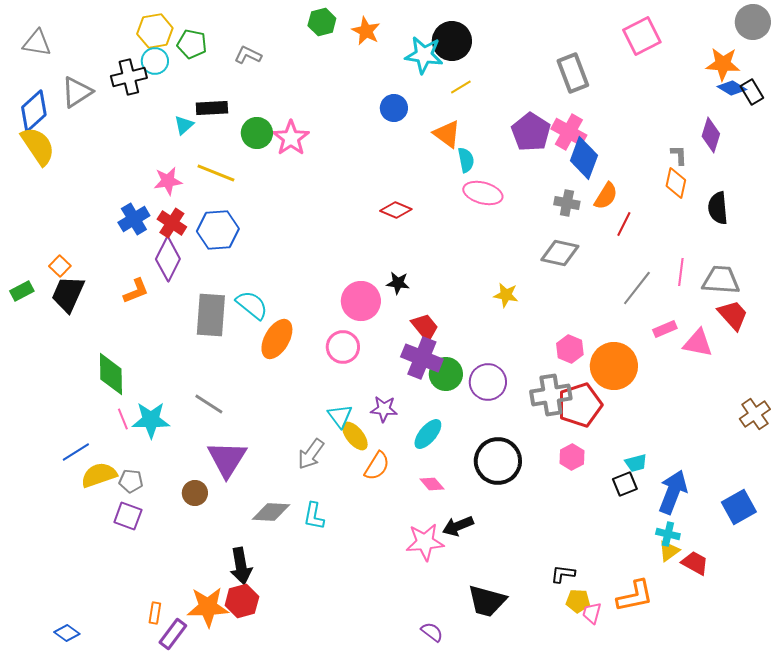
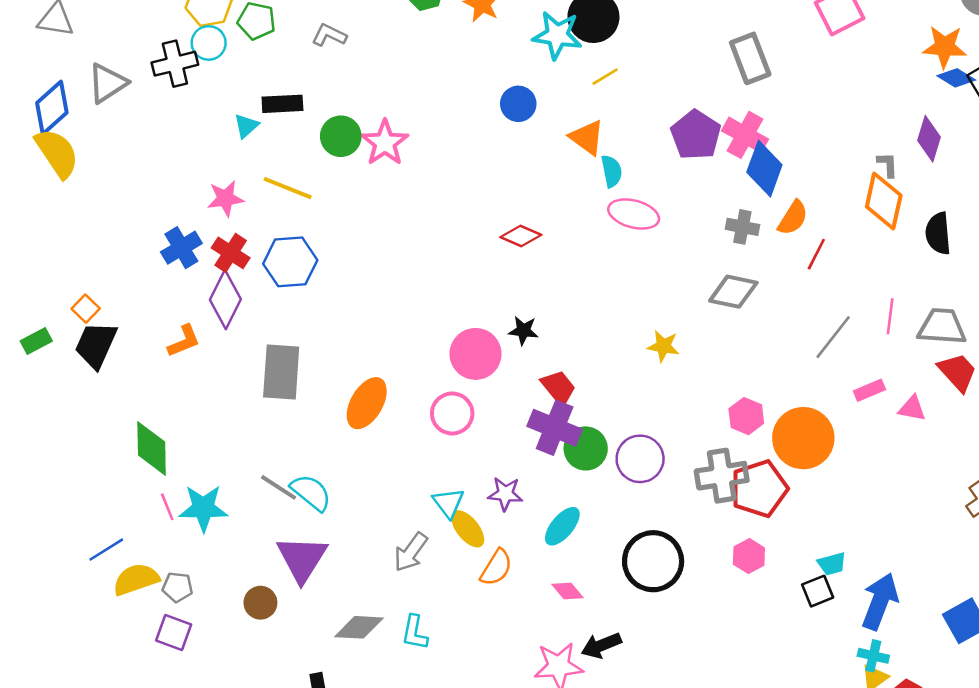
orange diamond: (676, 183) -> (884, 201), size x1.4
cyan semicircle: (252, 305) -> (311, 493), moved
pink triangle: (698, 343) -> (912, 408), size x0.7

